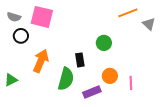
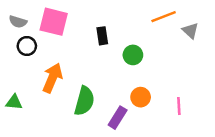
black rectangle: (80, 60) -> (102, 36), moved
green triangle: (11, 80) -> (14, 102), turned 32
pink line: (131, 83) -> (179, 106), moved
purple rectangle: (92, 92) -> (118, 118), turned -36

